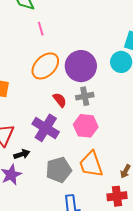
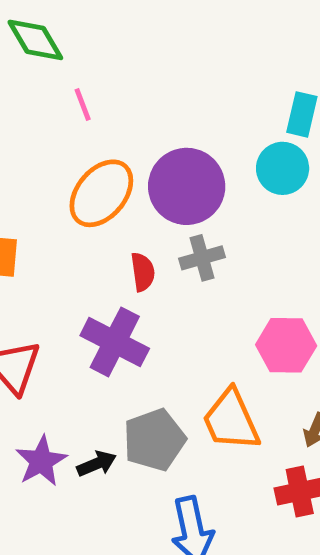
red semicircle: (60, 100) -> (143, 272), turned 35
pink hexagon: (86, 126) -> (286, 345), moved
black arrow: (22, 154) -> (97, 464), moved

